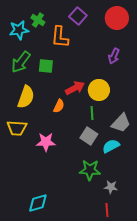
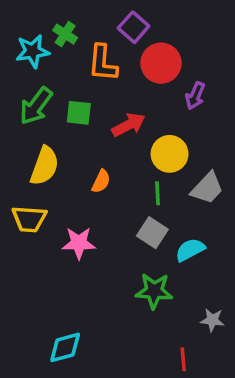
red circle: (117, 18) -> (161, 63), moved
red arrow: (75, 88) -> (128, 125), moved
gray trapezoid: (121, 123) -> (207, 188), moved
gray star: (111, 187) -> (212, 320), moved

